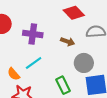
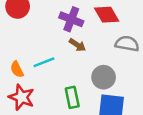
purple cross: (33, 34) -> (71, 19), moved
brown arrow: (68, 41) -> (77, 45), moved

